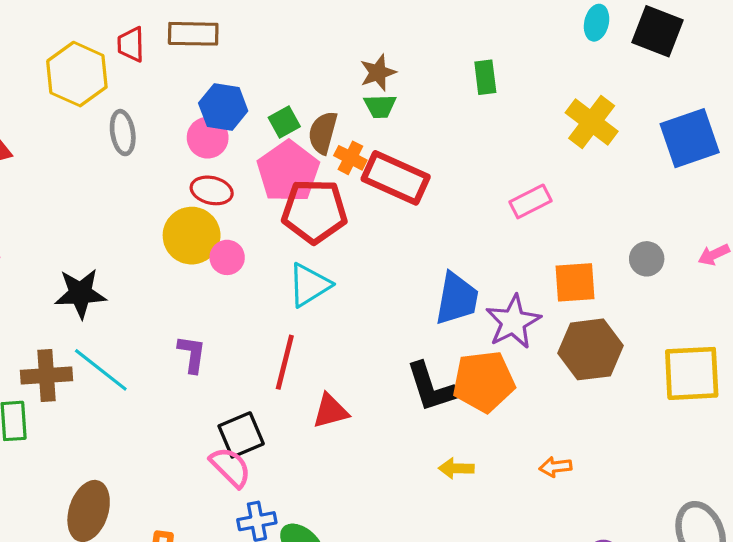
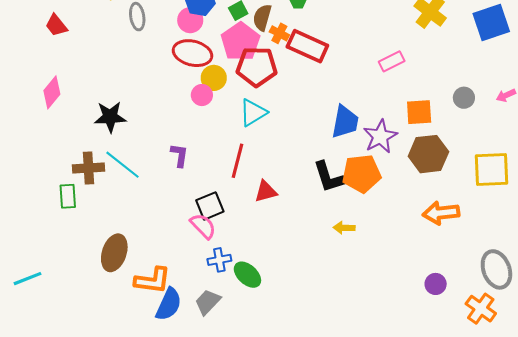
red ellipse: (212, 190) -> (193, 53), size x1.5
yellow circle: (192, 236) -> (214, 78), moved, size x0.7
orange arrow: (555, 467) -> (441, 213), moved, size x1.8

